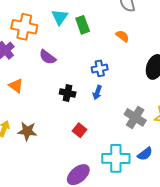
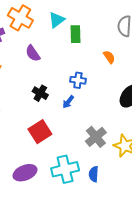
red square: (80, 130) -> (40, 132), size x1.6
blue semicircle: (145, 154) -> (94, 174), turned 112
cyan cross: (116, 158) -> (65, 169), turned -32

